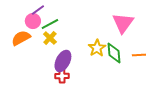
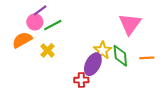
yellow cross: (50, 38) -> (48, 50), moved
purple ellipse: (63, 61) -> (93, 64), moved
red cross: (62, 76) -> (81, 80), moved

